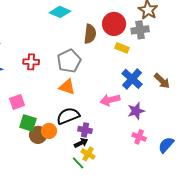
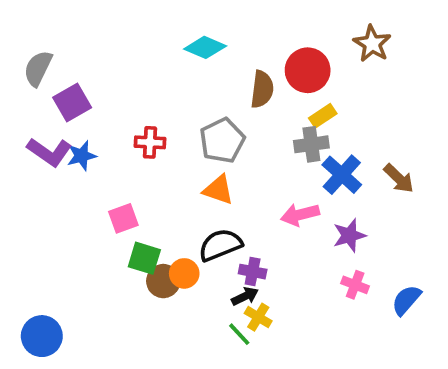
gray cross: (140, 30) -> (311, 144), moved
yellow rectangle: (122, 48) -> (323, 116), turned -56

